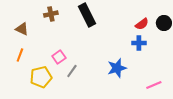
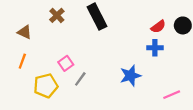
brown cross: (51, 14) -> (57, 15), turned -32

